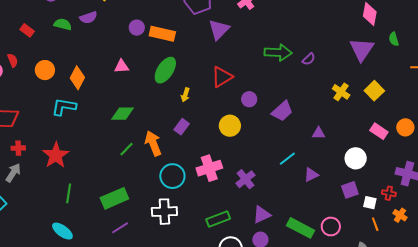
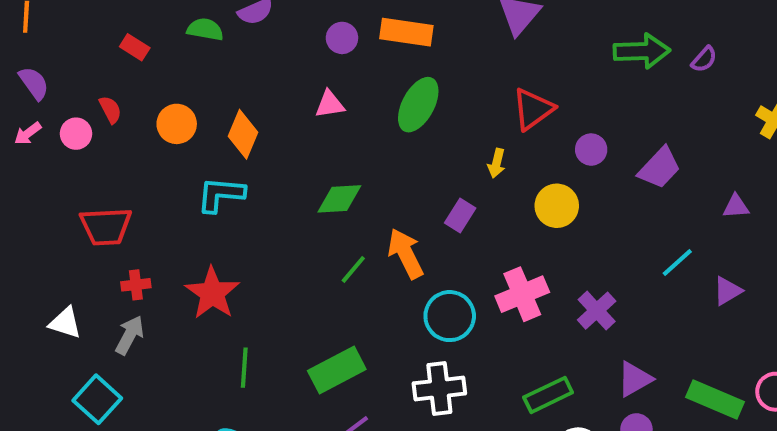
purple circle: (137, 28) -> (342, 38), moved
yellow arrow: (185, 95) -> (497, 163), moved

